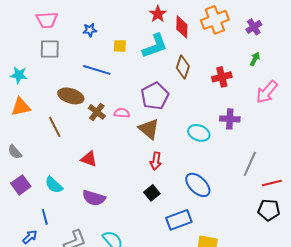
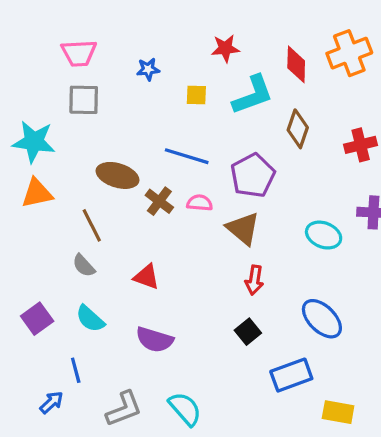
red star: (158, 14) -> (225, 48), moved, turned 30
blue line: (97, 70) -> (187, 156), moved
cyan star: (19, 75) -> (34, 142), size x1.5
gray semicircle: (15, 152) -> (84, 266), moved

